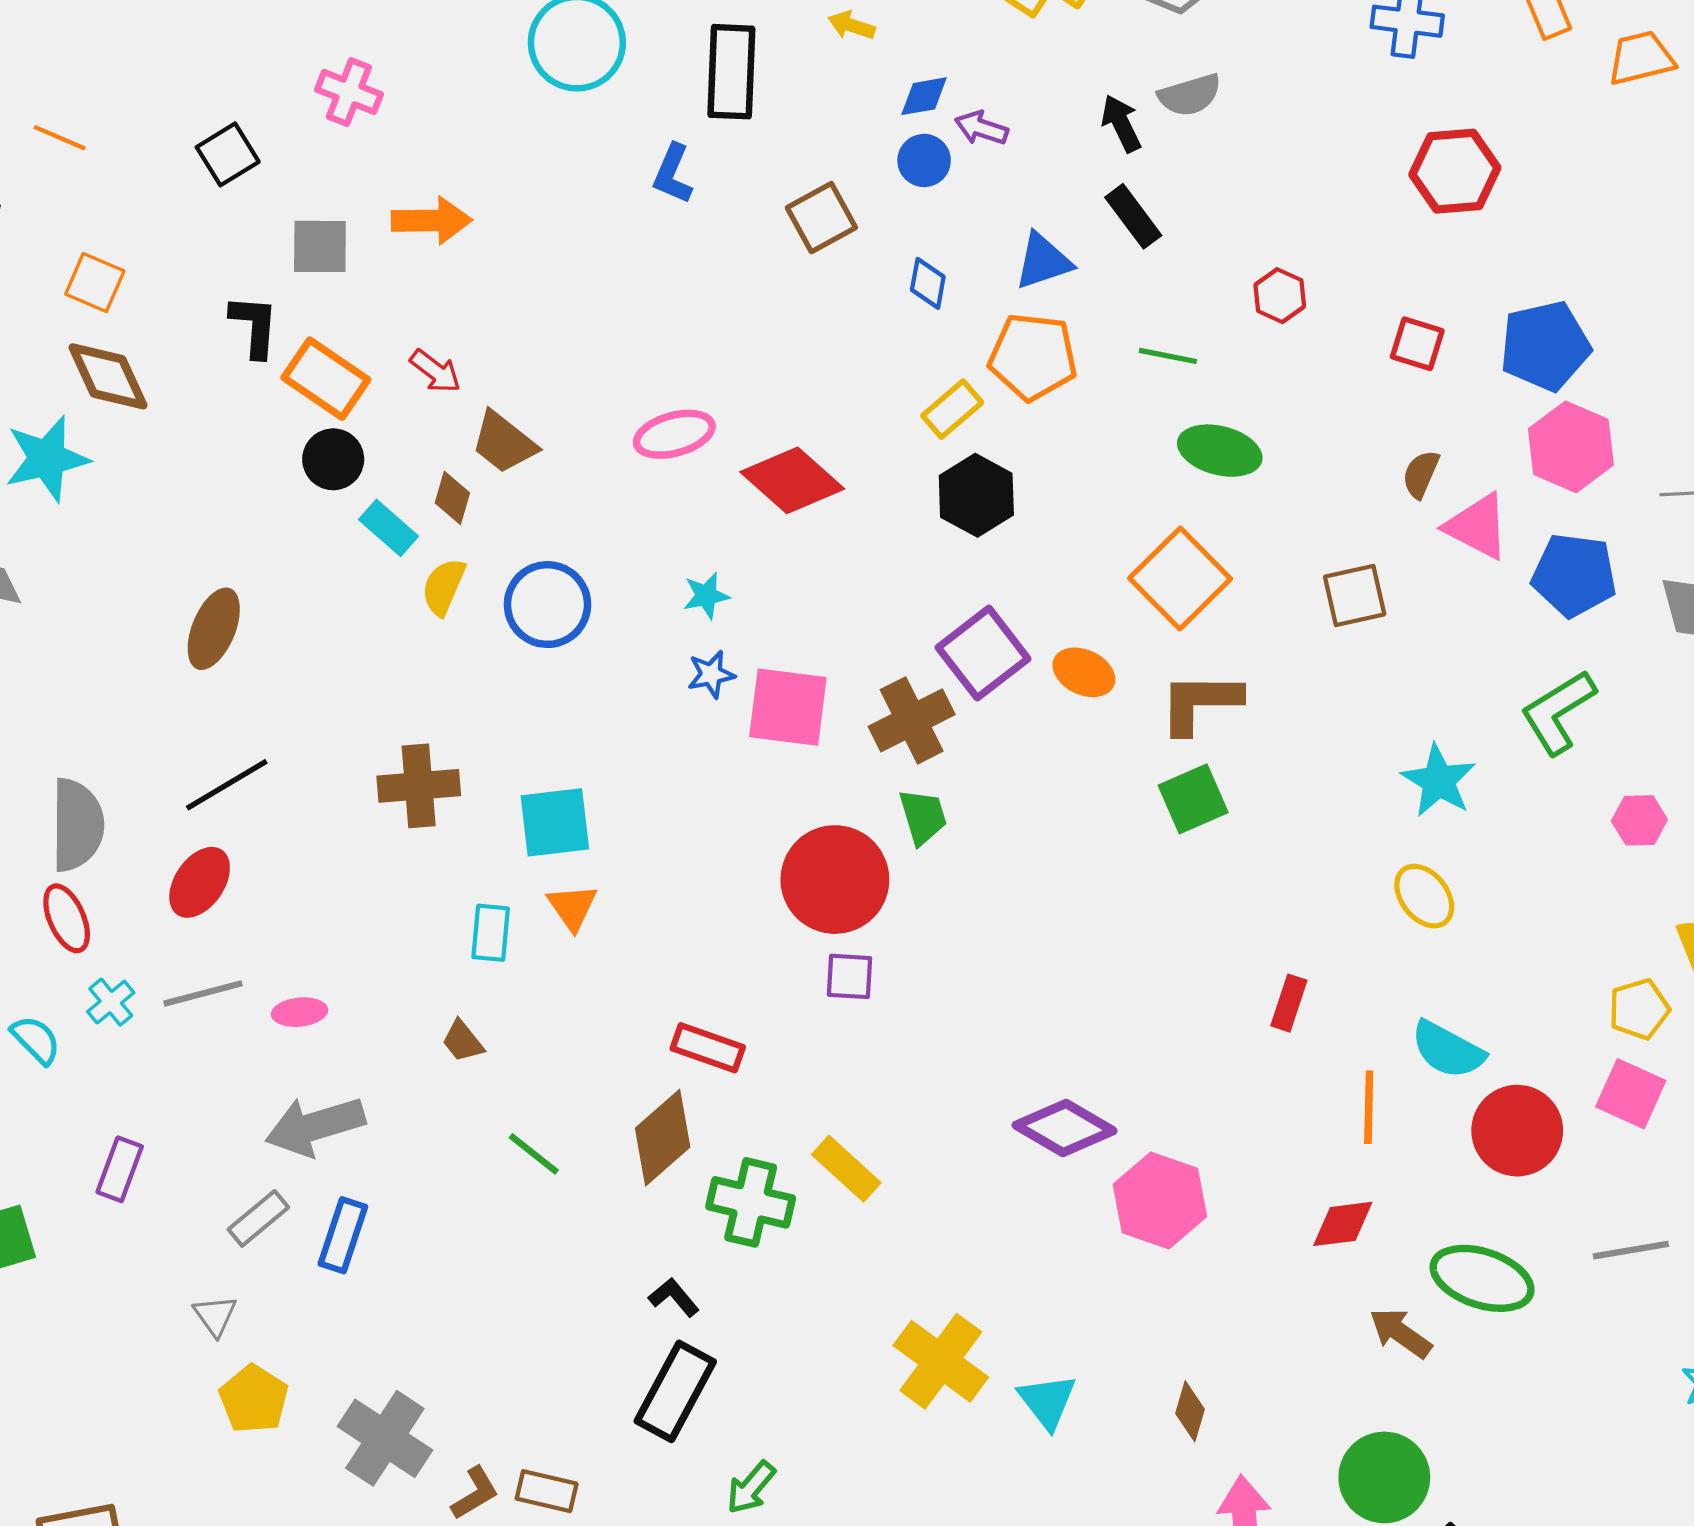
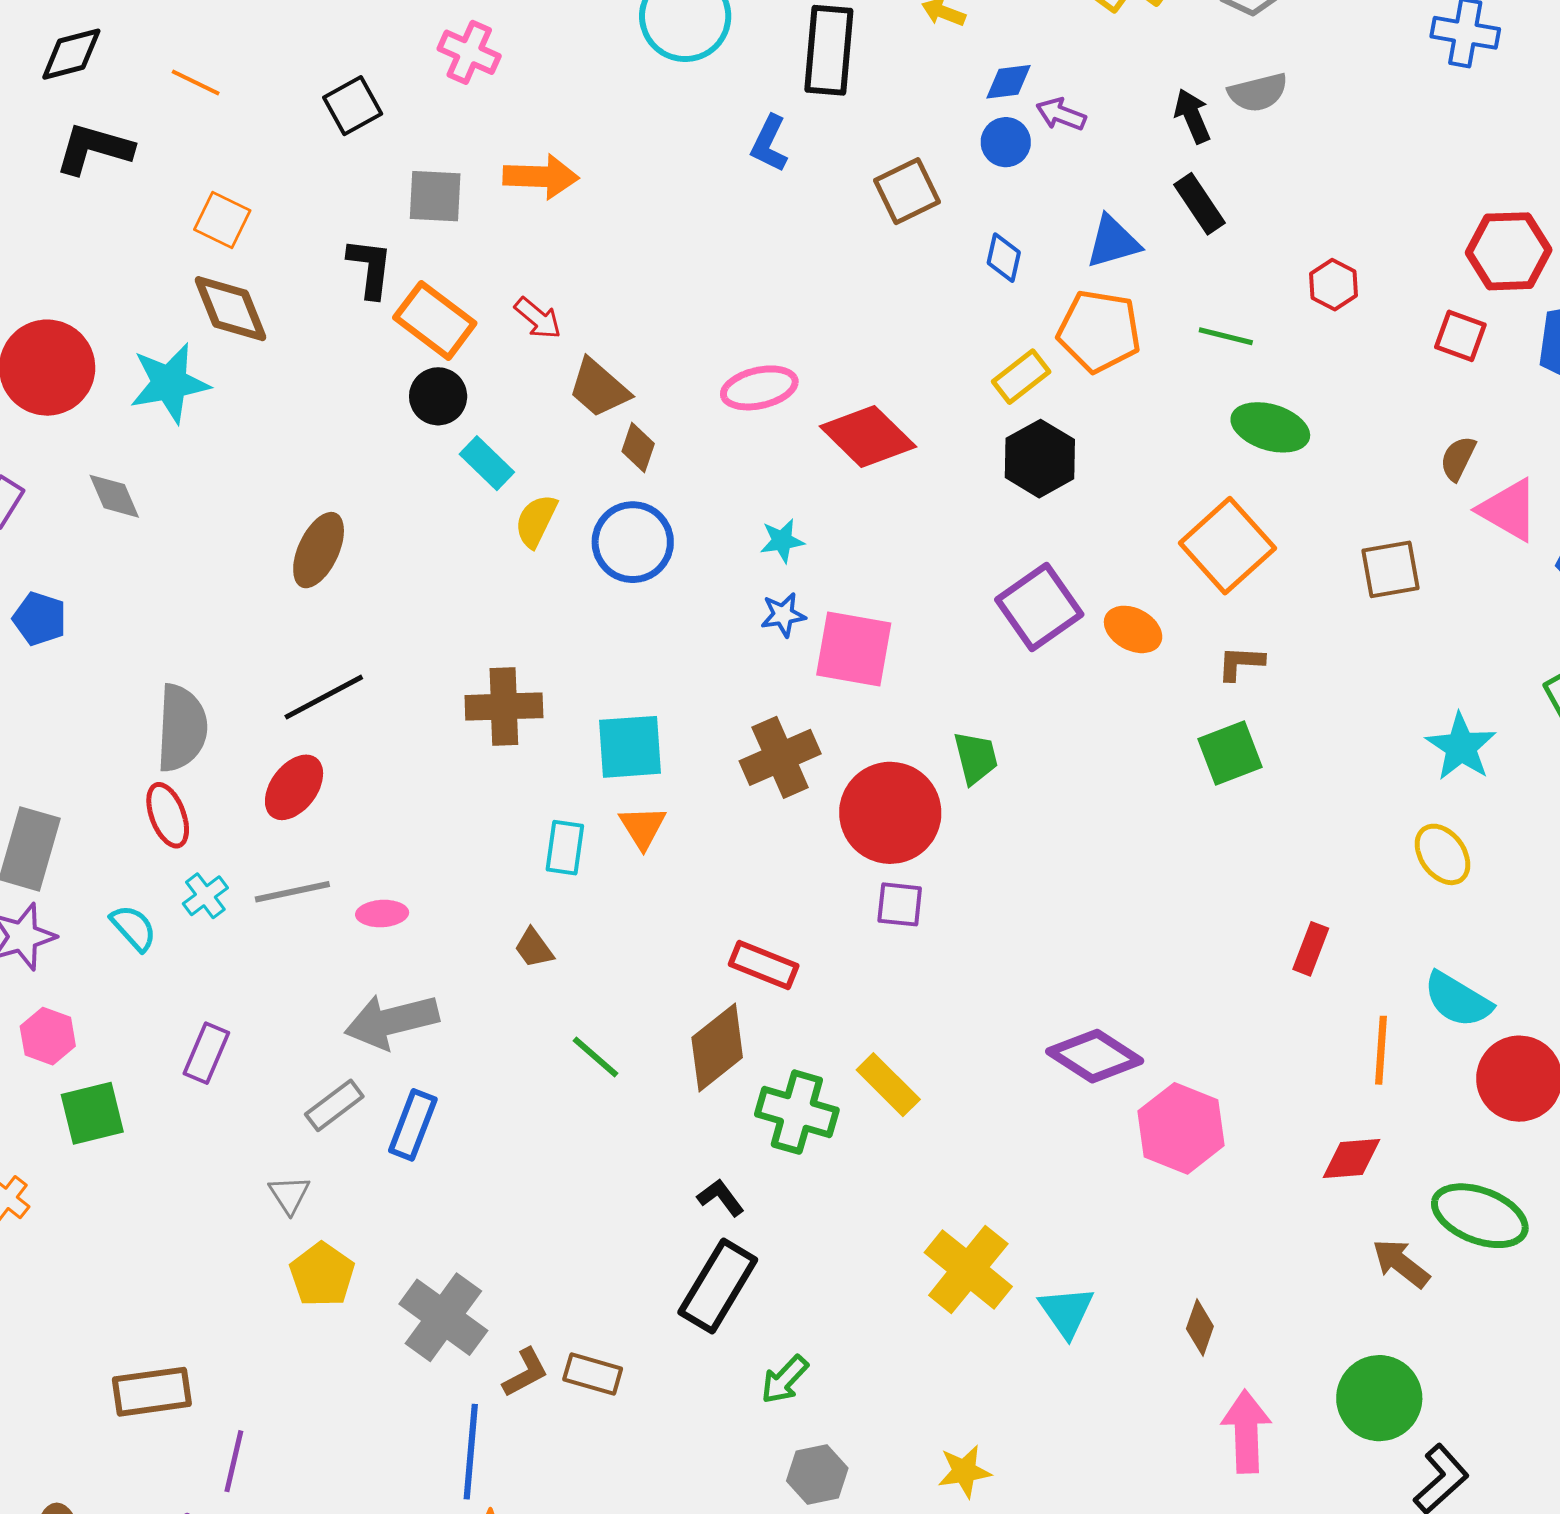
red hexagon: (1455, 171) -> (1509, 251), moved
brown diamond: (452, 498) -> (638, 448), moved
brown L-shape: (1200, 703) -> (1241, 663), size x0.6
brown cross: (912, 720) -> (780, 757), moved

